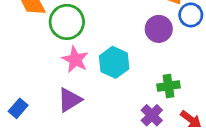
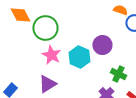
purple circle: (159, 29) -> (102, 45), moved
green cross: (169, 86) -> (118, 74), turned 35

